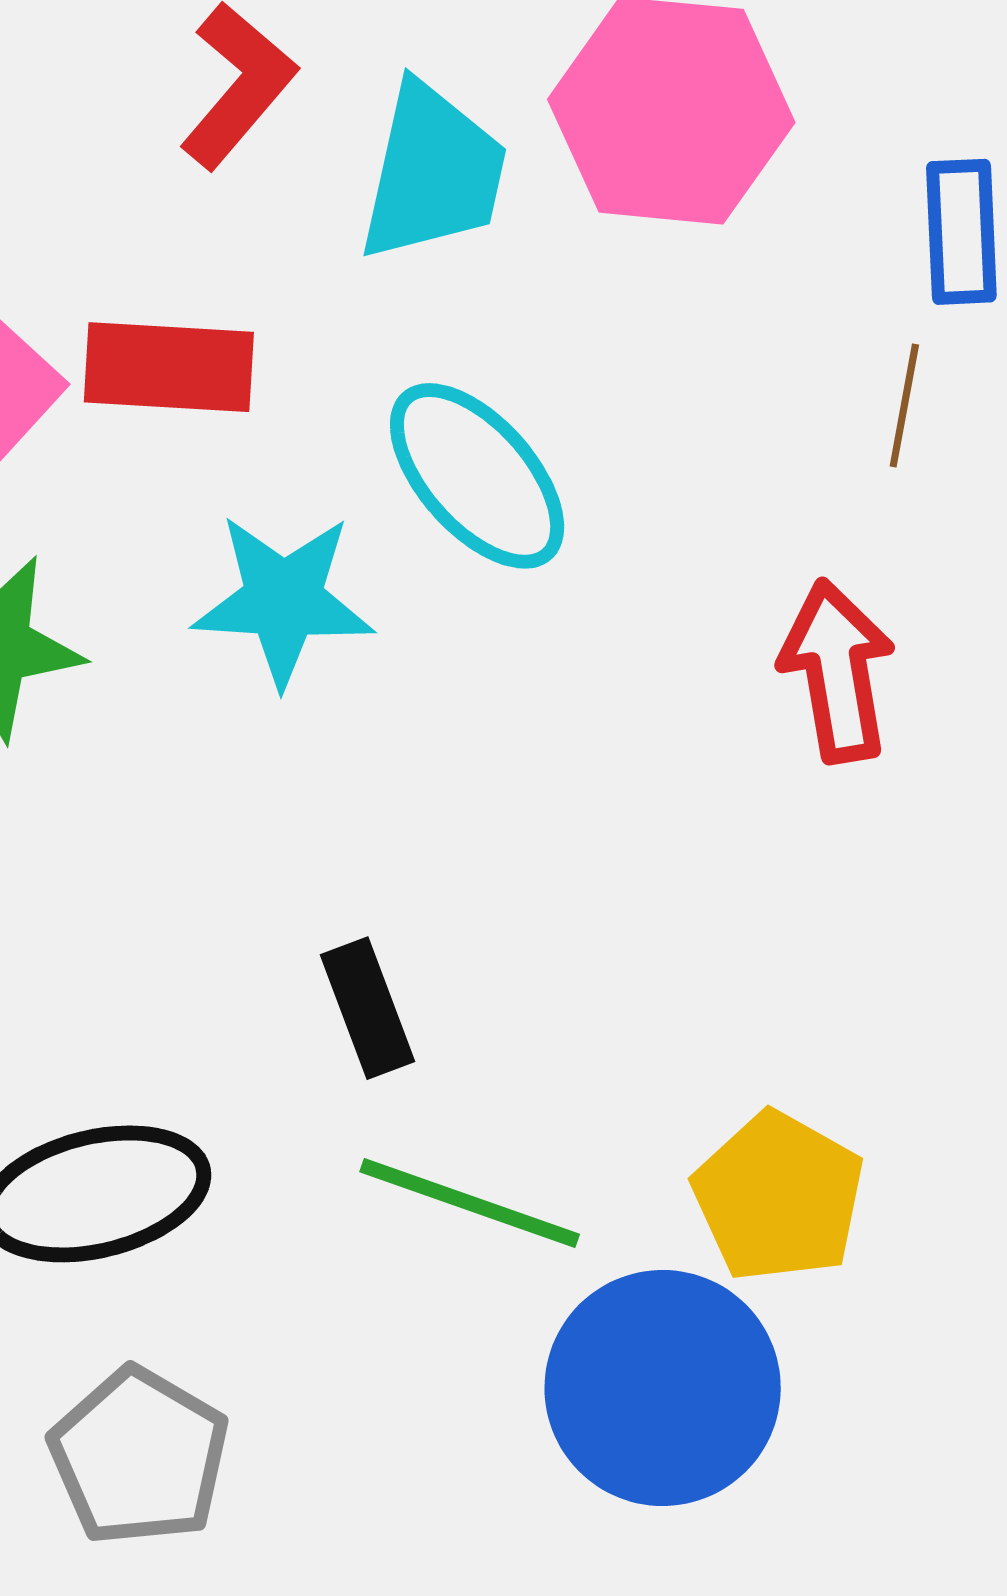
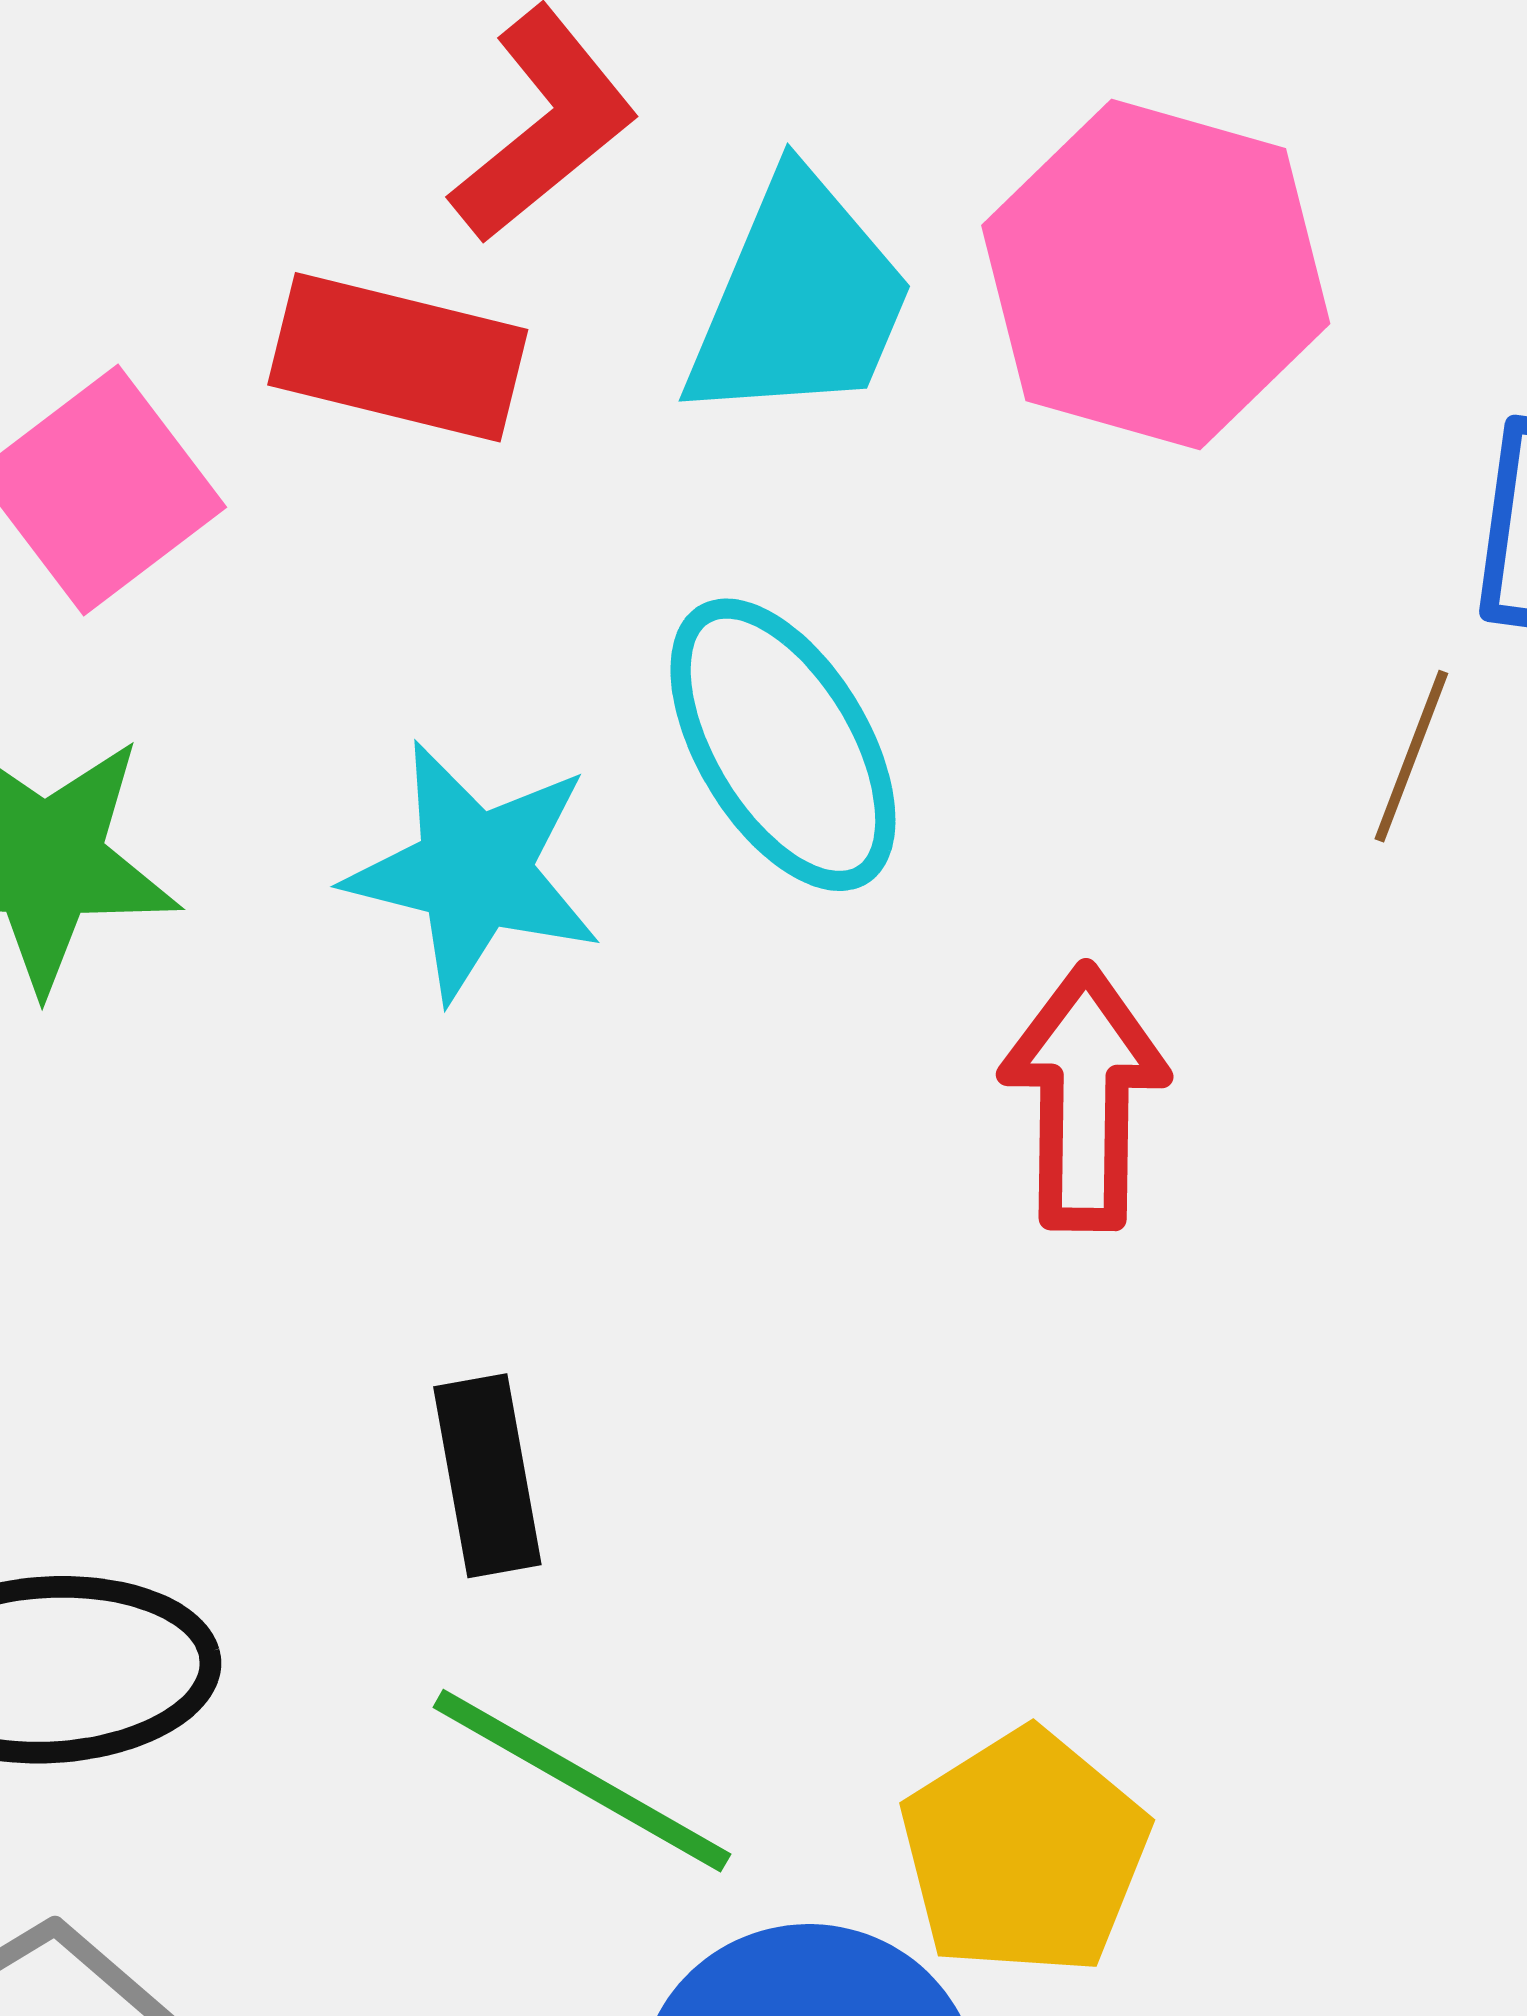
red rectangle: (169, 367) -> (398, 357), moved
red arrow: (837, 671) -> (1084, 1097), moved

